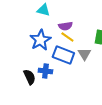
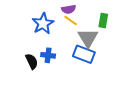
gray triangle: (84, 54) -> (88, 38), size x1.5
blue rectangle: (63, 55) -> (84, 54), moved

